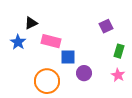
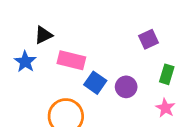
blue square: (68, 57) -> (95, 83), turned 35
purple circle: (84, 73) -> (126, 87), moved

